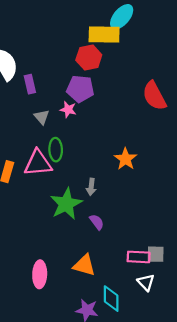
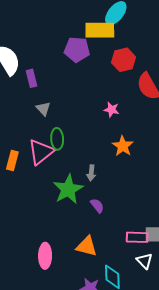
red hexagon: (89, 57) -> (124, 60), moved
purple pentagon: (80, 89) -> (77, 50), moved
pink star: (68, 110) -> (111, 110), moved
pink triangle: (38, 163) -> (41, 152), turned -32

